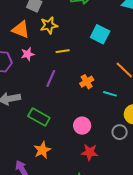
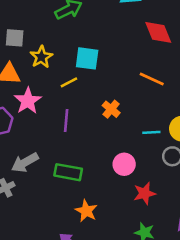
cyan square: (100, 34) -> (87, 58), moved
pink star: (28, 54) -> (28, 101), size x1.5
cyan line: (110, 94) -> (151, 132), moved

